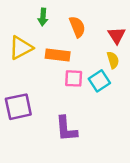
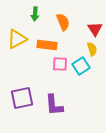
purple square: (18, 107) -> (22, 98), moved

